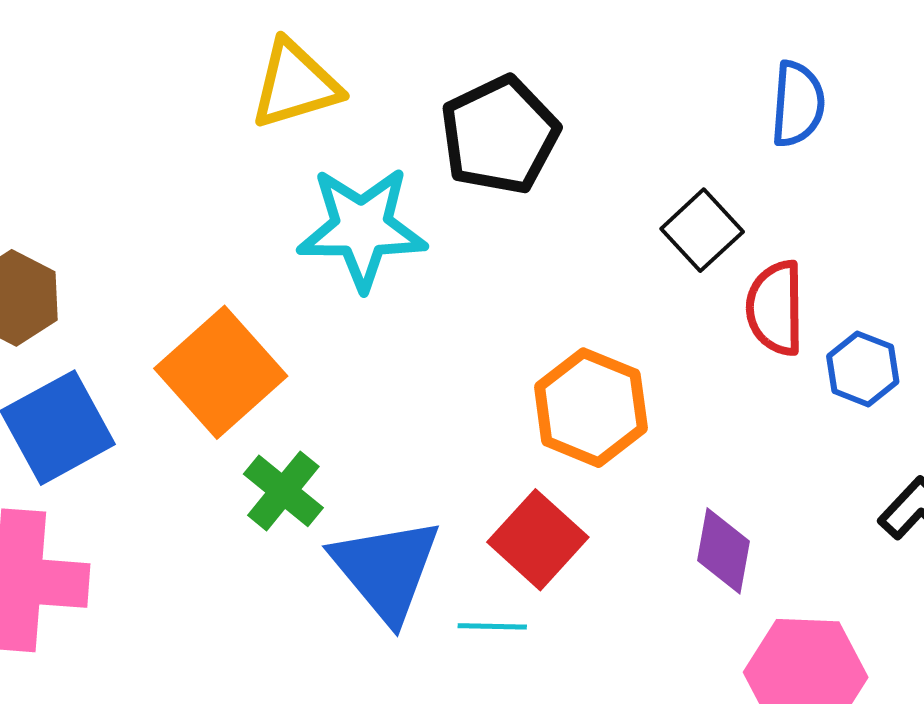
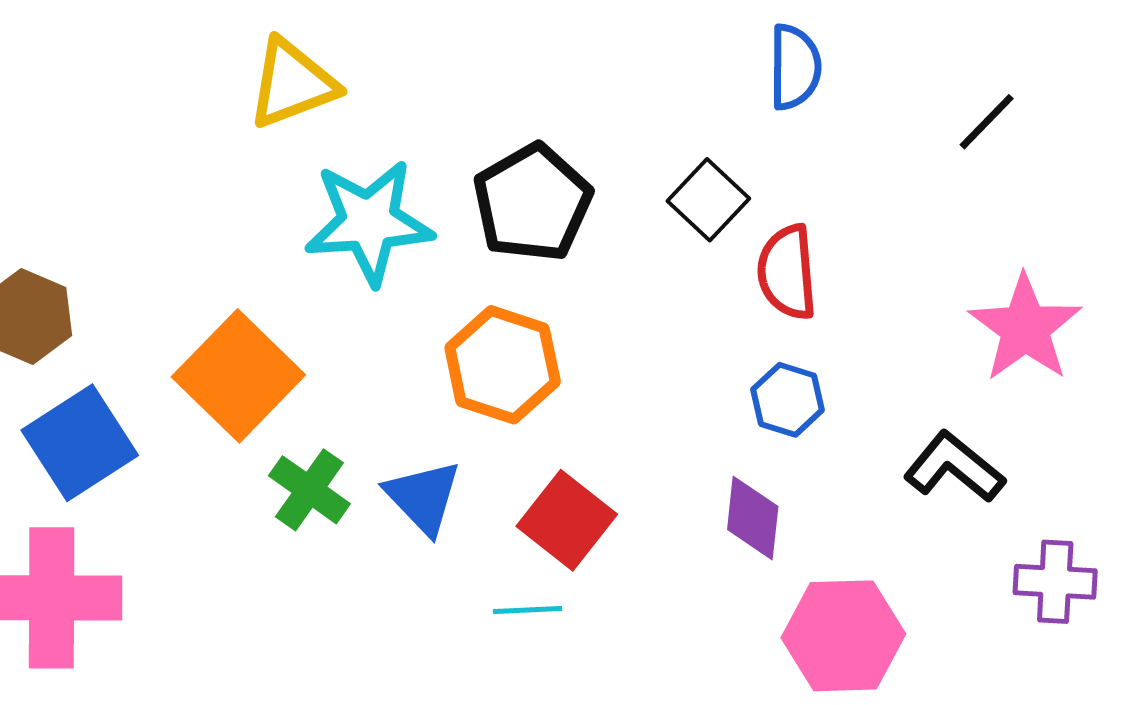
black pentagon: (500, 135) -> (532, 203), moved
blue hexagon: (863, 369) -> (788, 400), moved
orange hexagon: (591, 408) -> (503, 365), moved
blue triangle: (386, 570) -> (423, 497), moved, size x0.7

